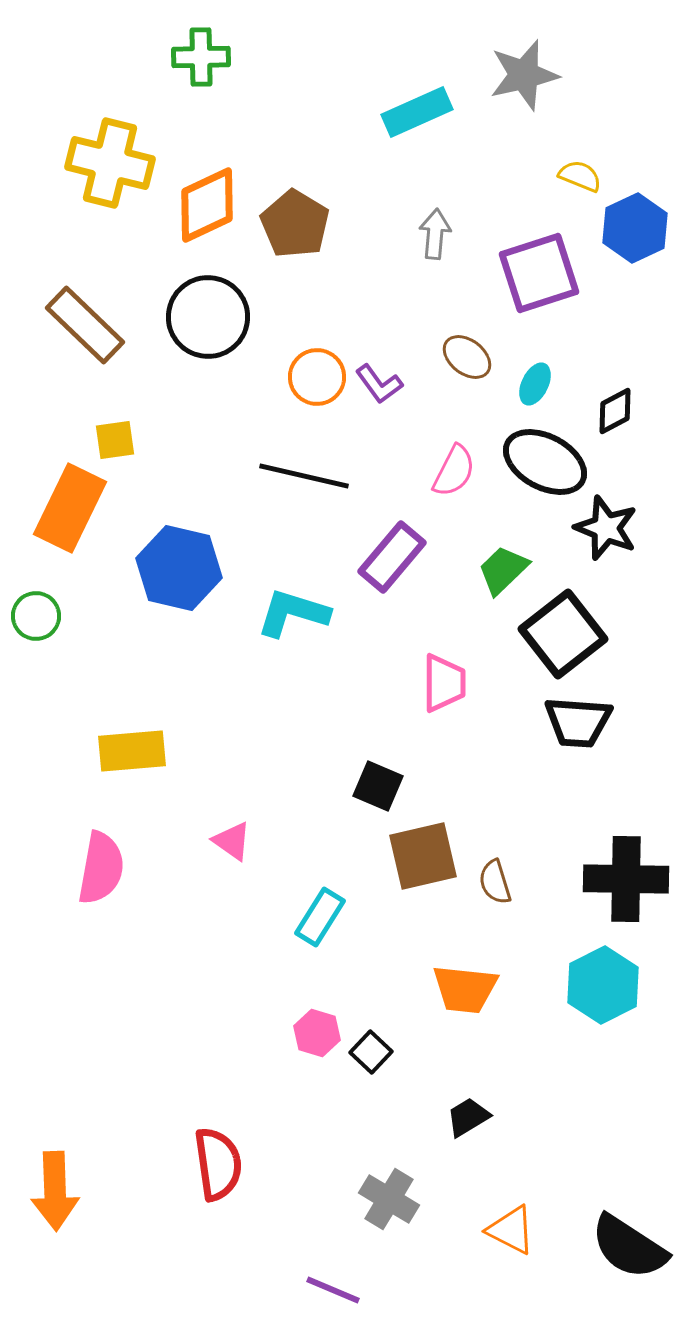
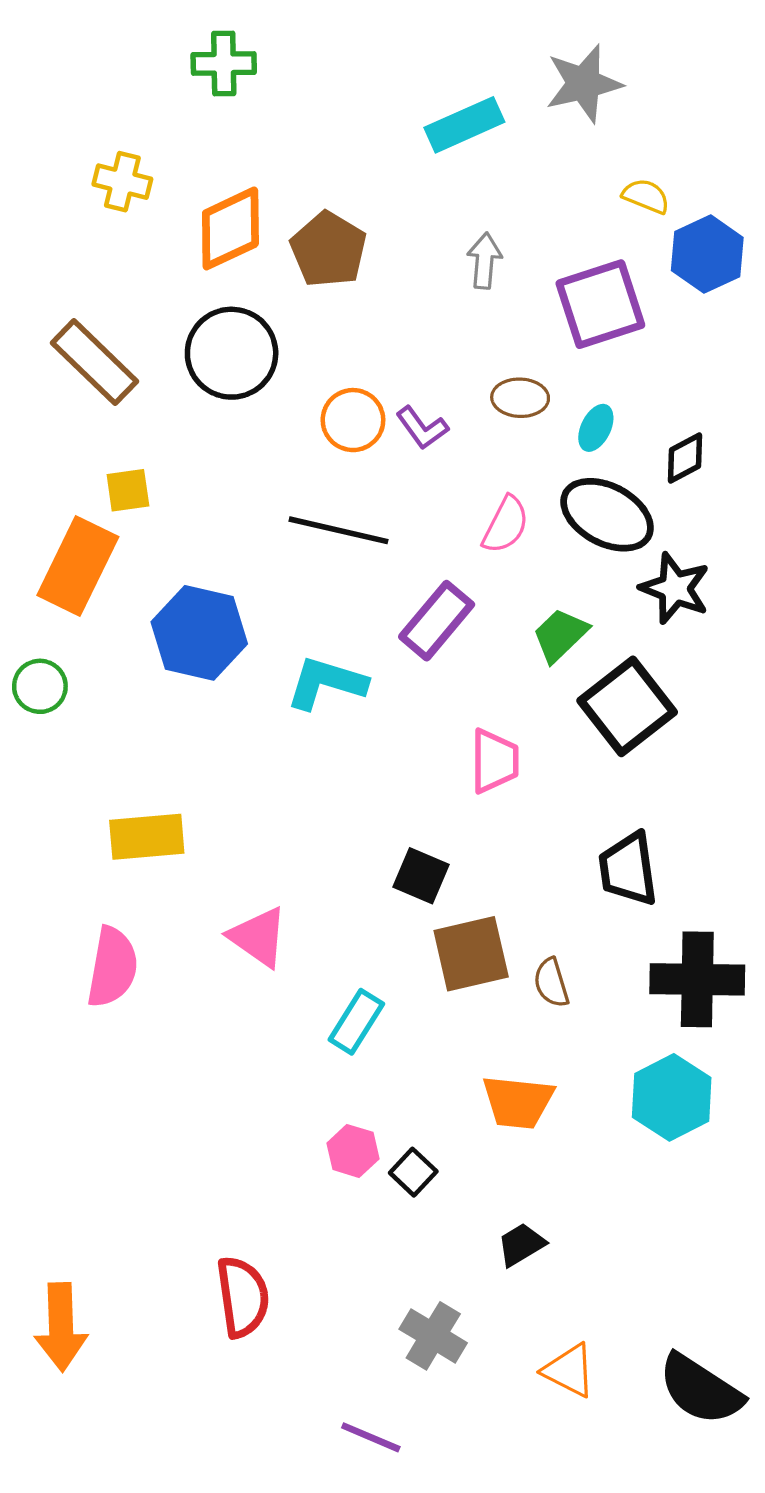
yellow cross: (110, 163) -> (122, 182), size x0.6
brown ellipse: (467, 357) -> (520, 398), turned -36
black trapezoid: (578, 722) -> (628, 869), moved, turned 78
pink triangle: (232, 841) -> (258, 937), size x1.4

